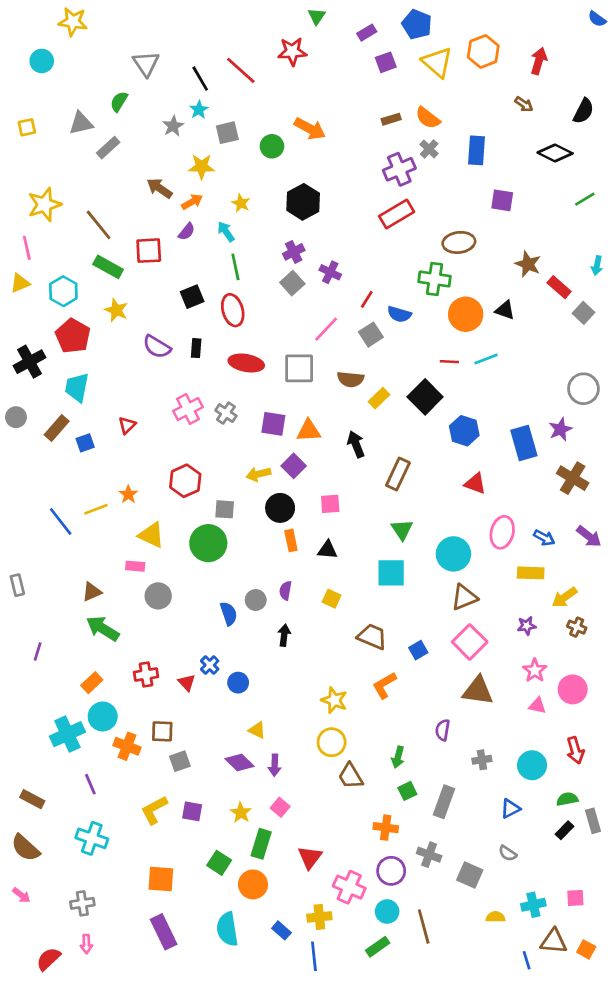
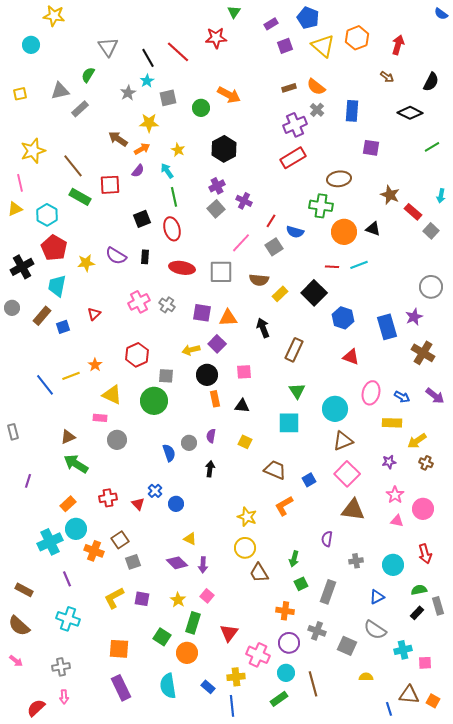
yellow star: (116, 310) -> (86, 263), moved, turned -30
brown square: (162, 731) -> (120, 540), turned -36
gray semicircle: (508, 853) -> (375, 630), size x1.6
cyan cross: (533, 905) -> (403, 650), moved

